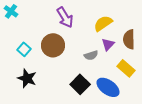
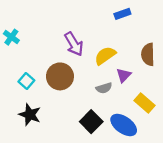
yellow semicircle: (103, 23) -> (105, 56), moved
brown semicircle: (129, 39) -> (148, 54), moved

